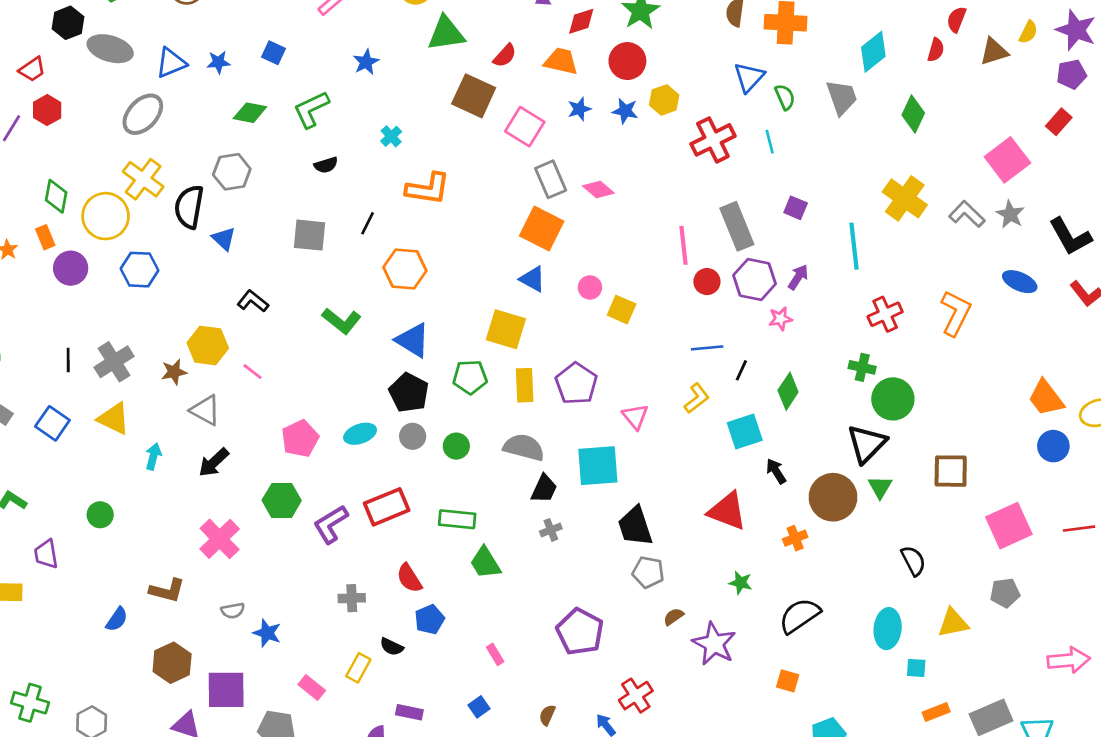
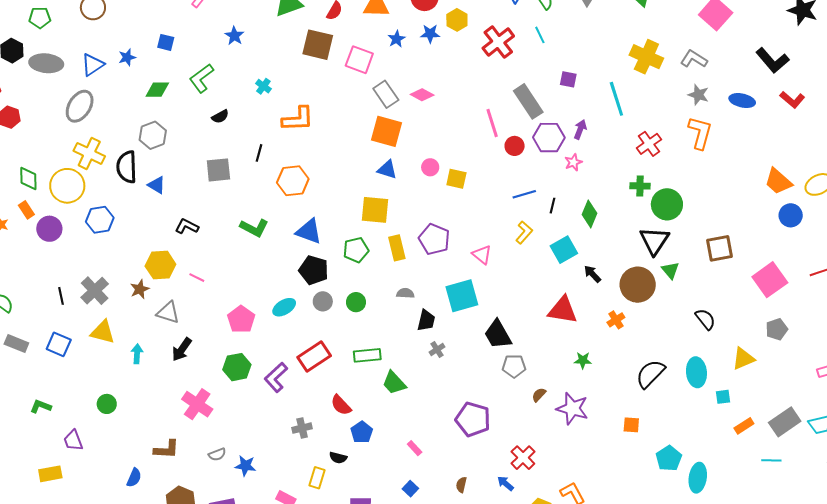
gray star: (1010, 214) -> (698, 95), moved
gray semicircle: (524, 447) -> (405, 293), size x0.6
black semicircle: (800, 616) -> (650, 374), moved

